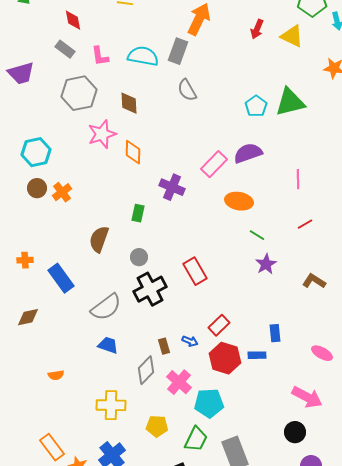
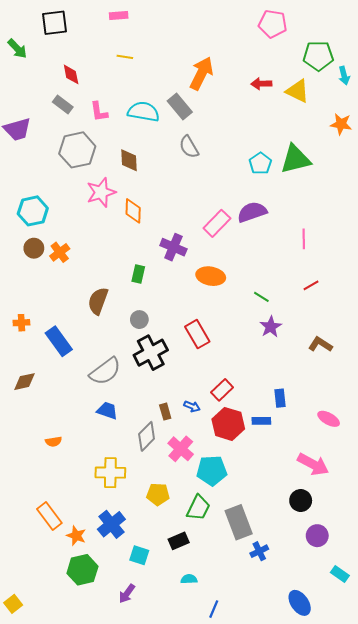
red arrow: (257, 29) -> (261, 84), turned 66
gray rectangle: (178, 51) -> (180, 107), turned -60
orange ellipse: (239, 201) -> (211, 276), moved

